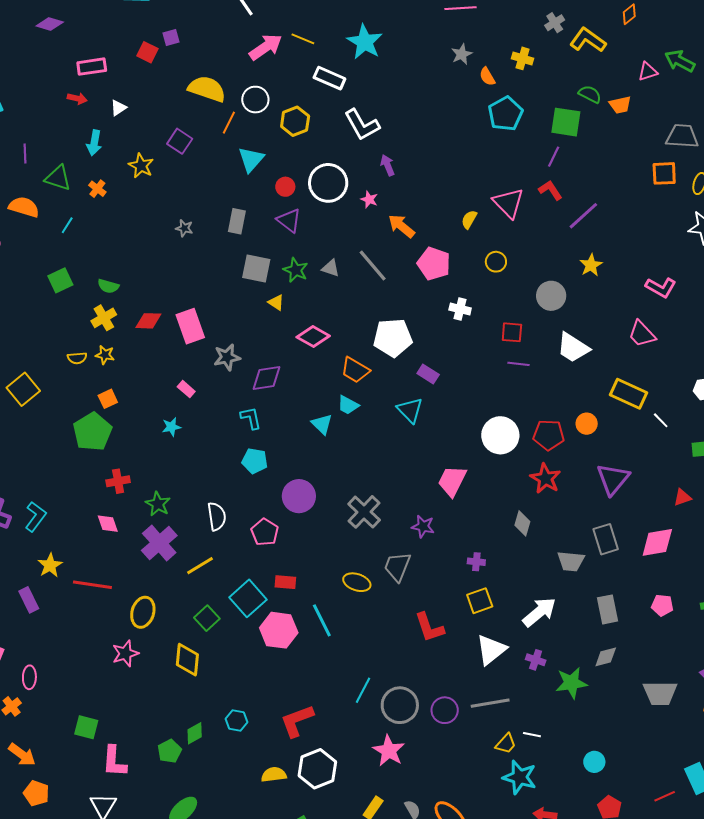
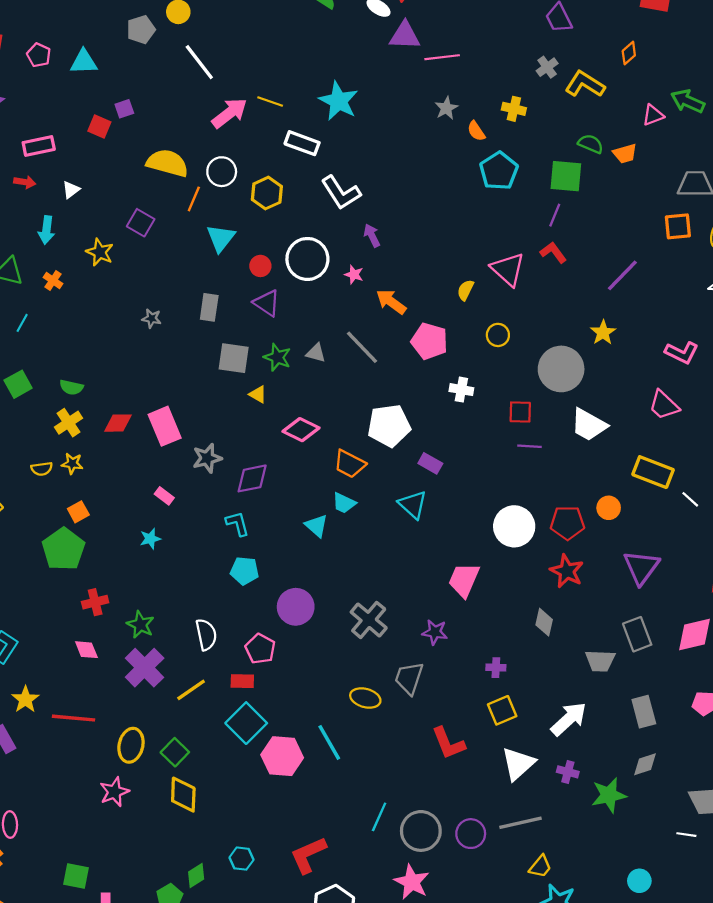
purple line: (583, 216) -> (622, 275), moved
gray circle: (551, 296) -> (561, 369), size x1.4
red rectangle: (285, 582) -> (242, 681), moved
green square: (207, 618) -> (175, 752), moved
white line: (532, 735) -> (686, 835), moved

